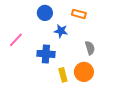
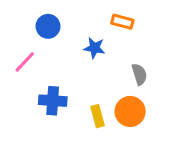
blue circle: (45, 13) -> (48, 26), moved
blue cross: (46, 54) -> (53, 101), moved

